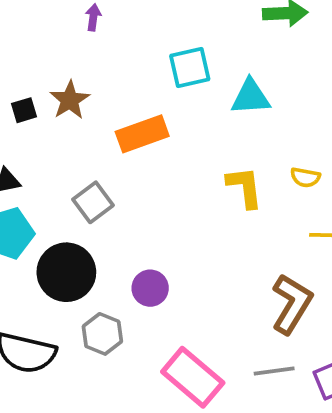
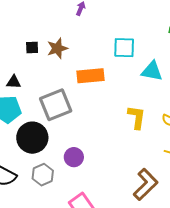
gray square: (93, 202) -> (56, 105), size x1.5

